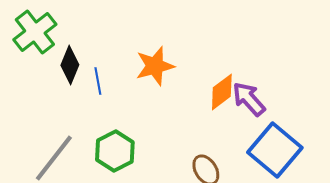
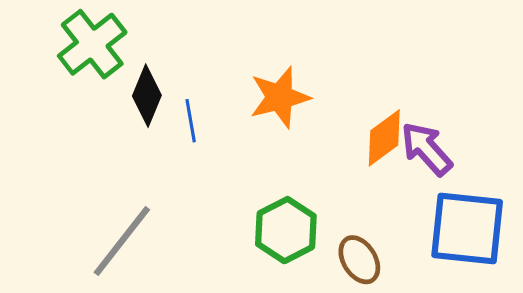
blue square: (275, 150) -> (467, 228), turned -34
green hexagon: (115, 151) -> (286, 230), moved

